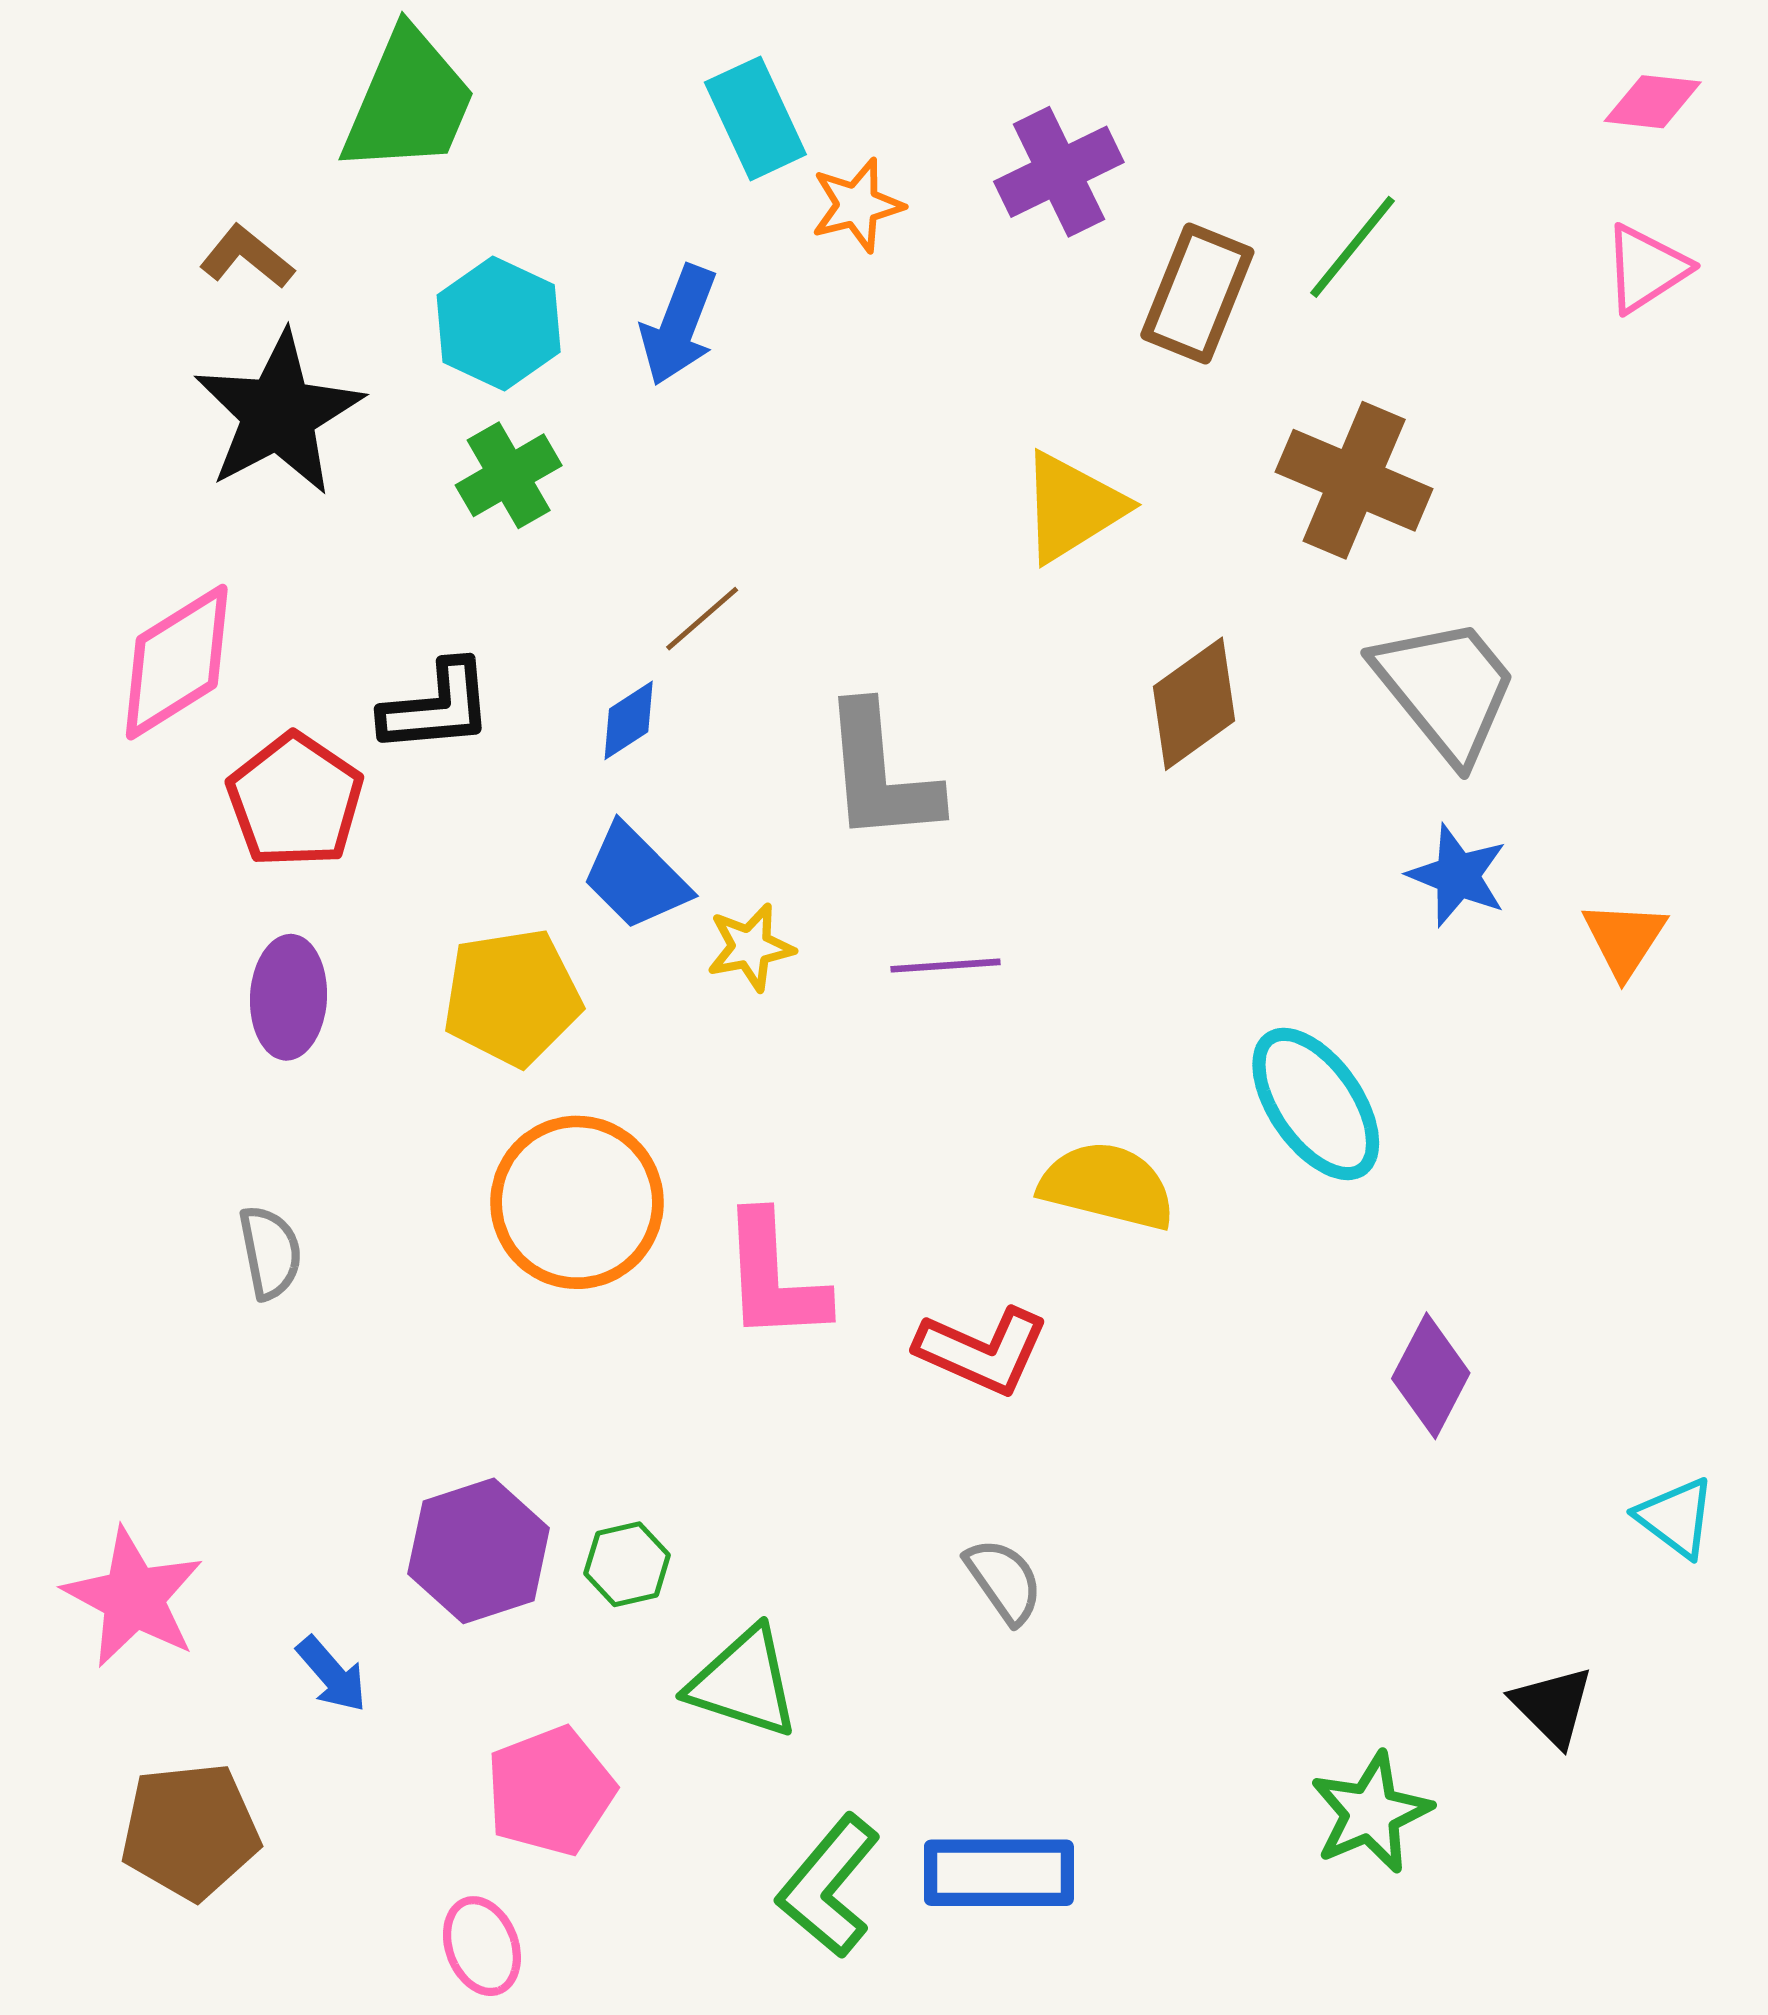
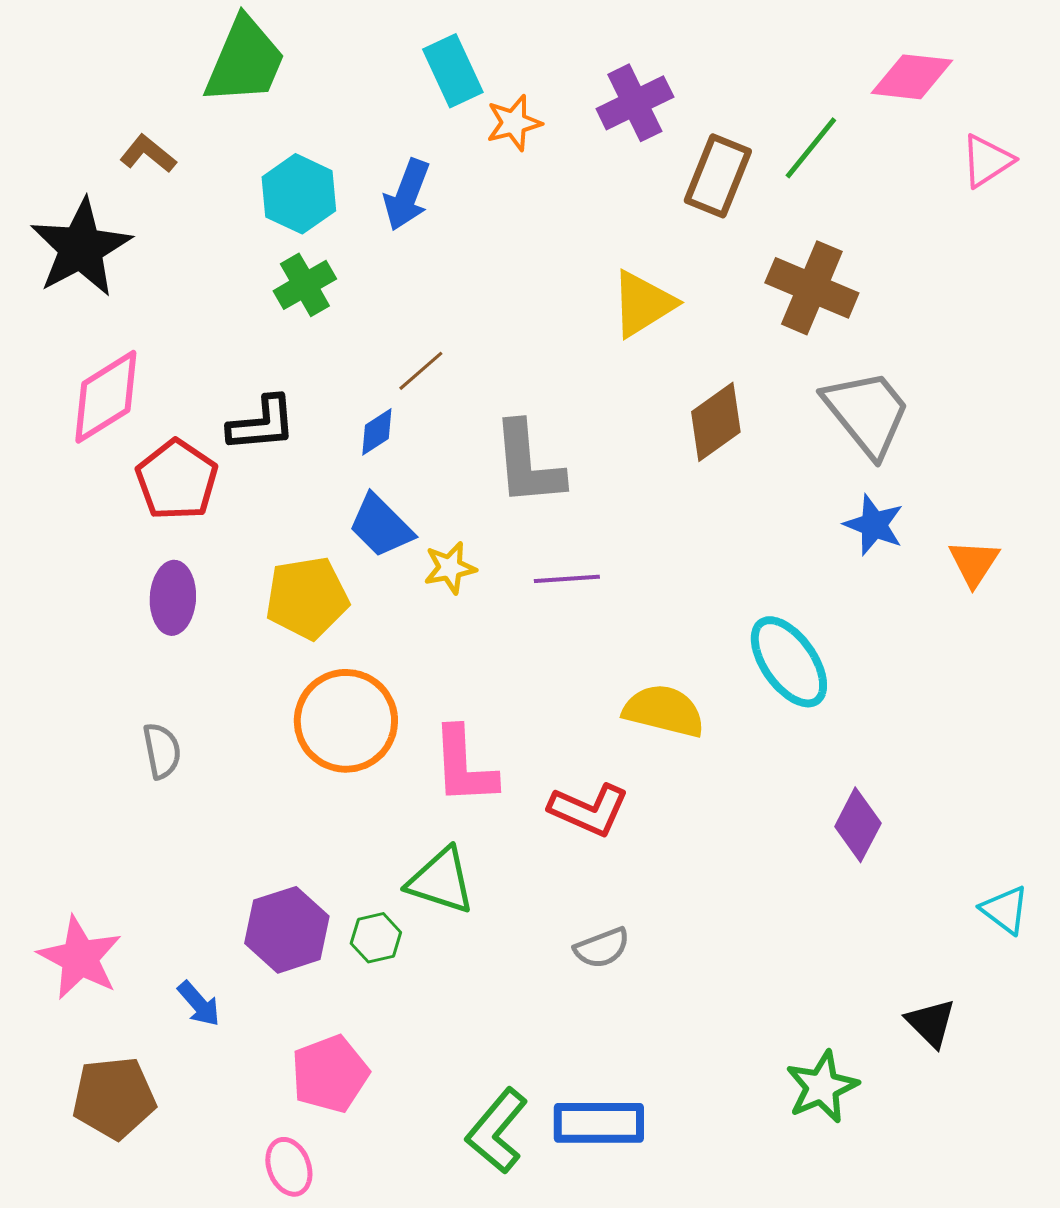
pink diamond: (1653, 102) -> (912, 77), moved, size x1.4
black star: (278, 414) -> (81, 248), moved
gray semicircle: (1004, 1581) -> (602, 948), turned 104
green triangle: (744, 1683) -> (441, 881), moved

